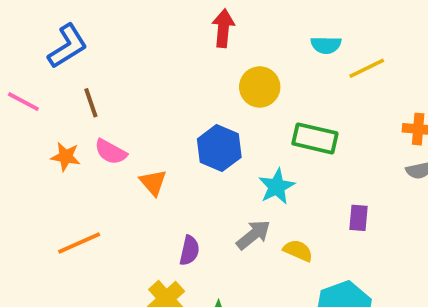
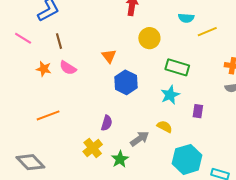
blue hexagon: (219, 148) -> (126, 82), moved
orange triangle: (153, 182) -> (109, 56), moved
cyan star: (277, 187) -> (170, 95), moved
gray arrow: (253, 235) -> (140, 139), moved

